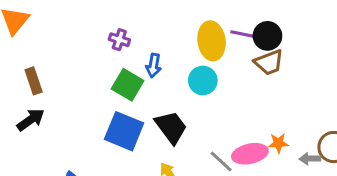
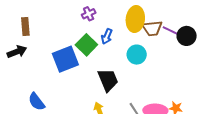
purple cross: (119, 40) -> (89, 14), turned 32
yellow ellipse: (212, 41) -> (135, 19), moved
brown trapezoid: (269, 62) -> (152, 28), moved
blue square: (124, 131) -> (65, 59), moved, turned 32

